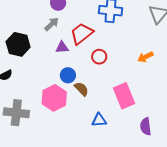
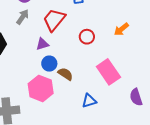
purple triangle: (62, 47) -> (42, 44), moved
red circle: (99, 57) -> (87, 37), moved

